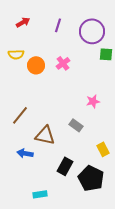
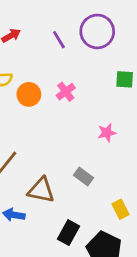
purple line: (58, 25) -> (59, 40), turned -48
purple circle: (92, 31) -> (97, 31), moved
pink star: (93, 101) -> (107, 133), moved

